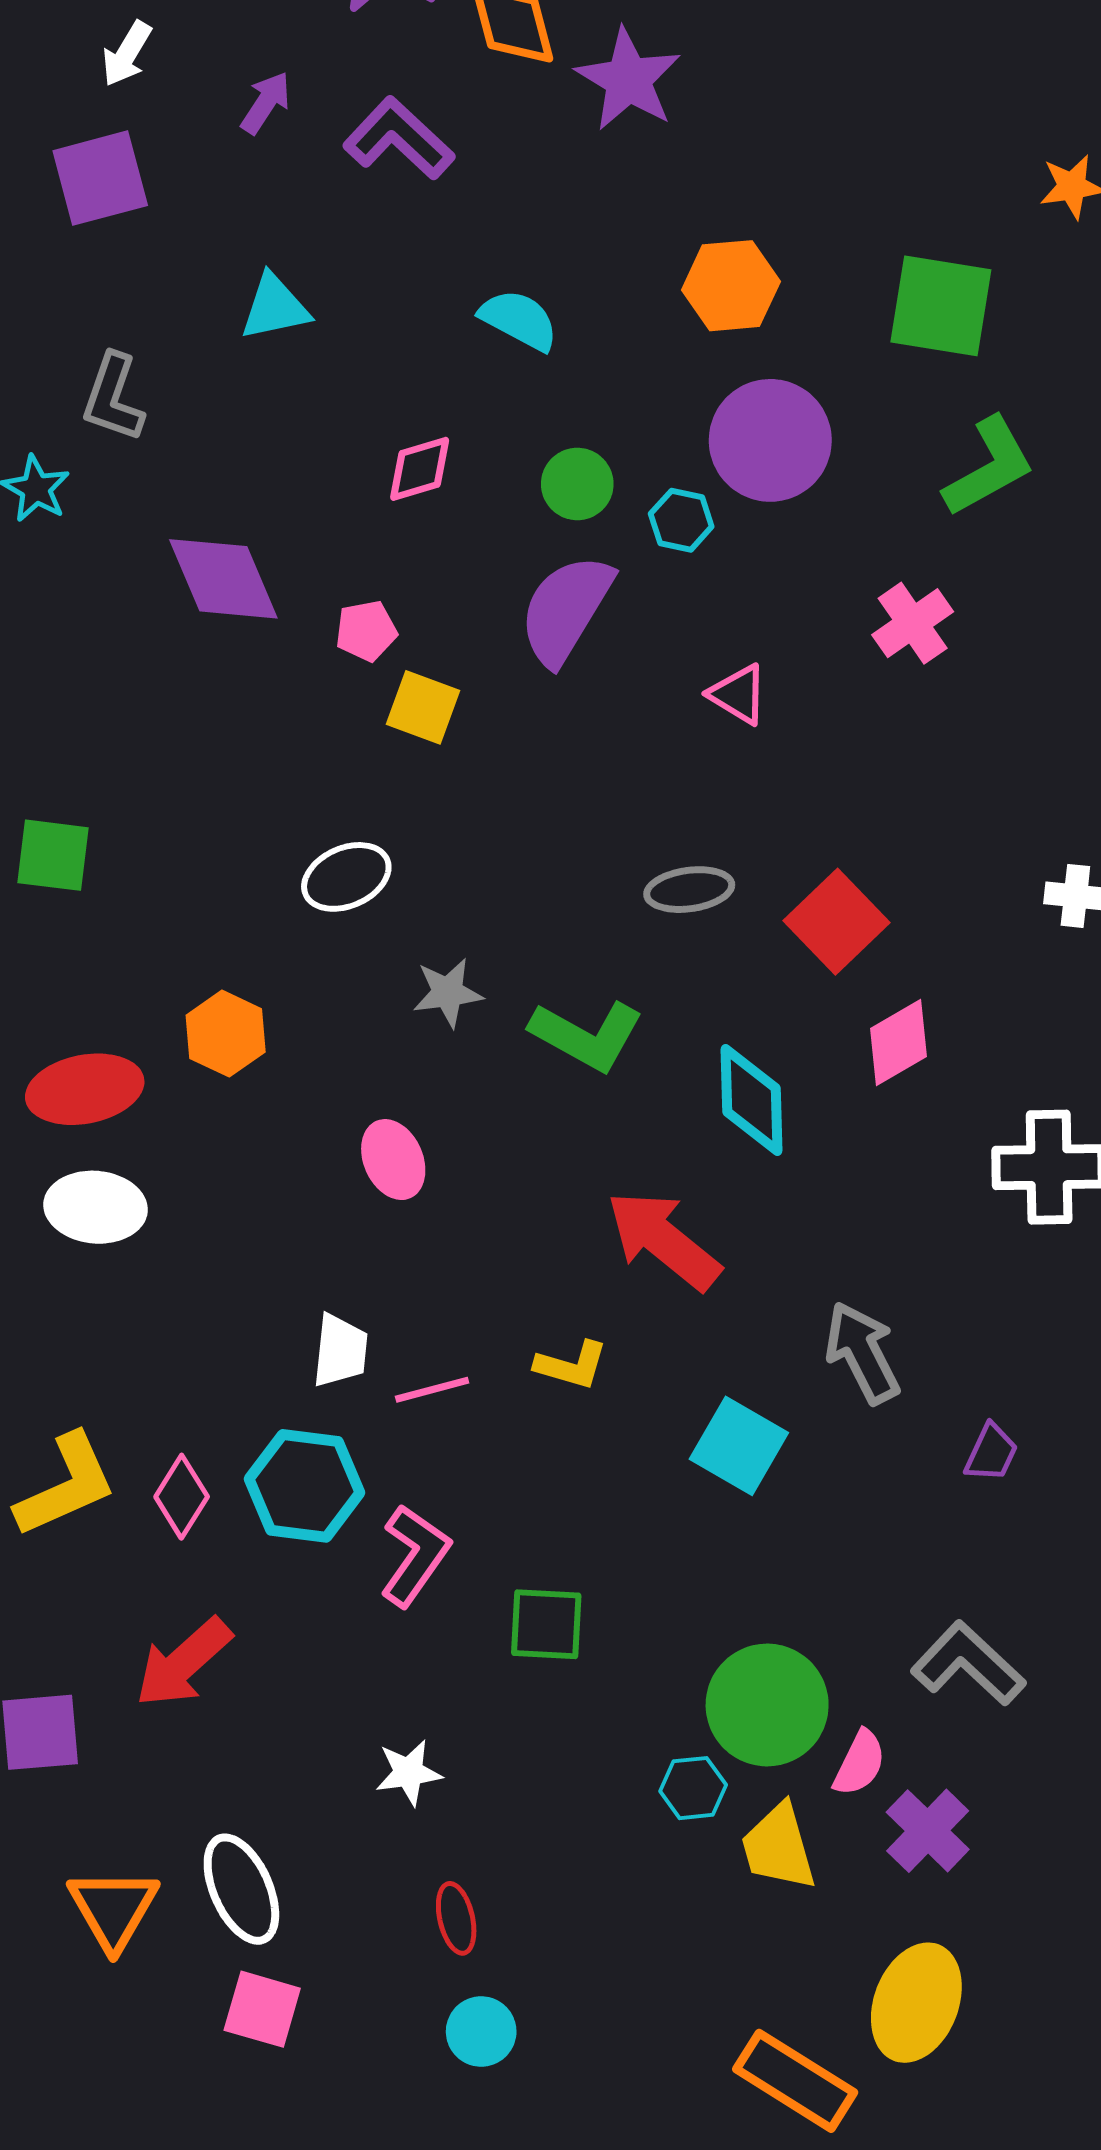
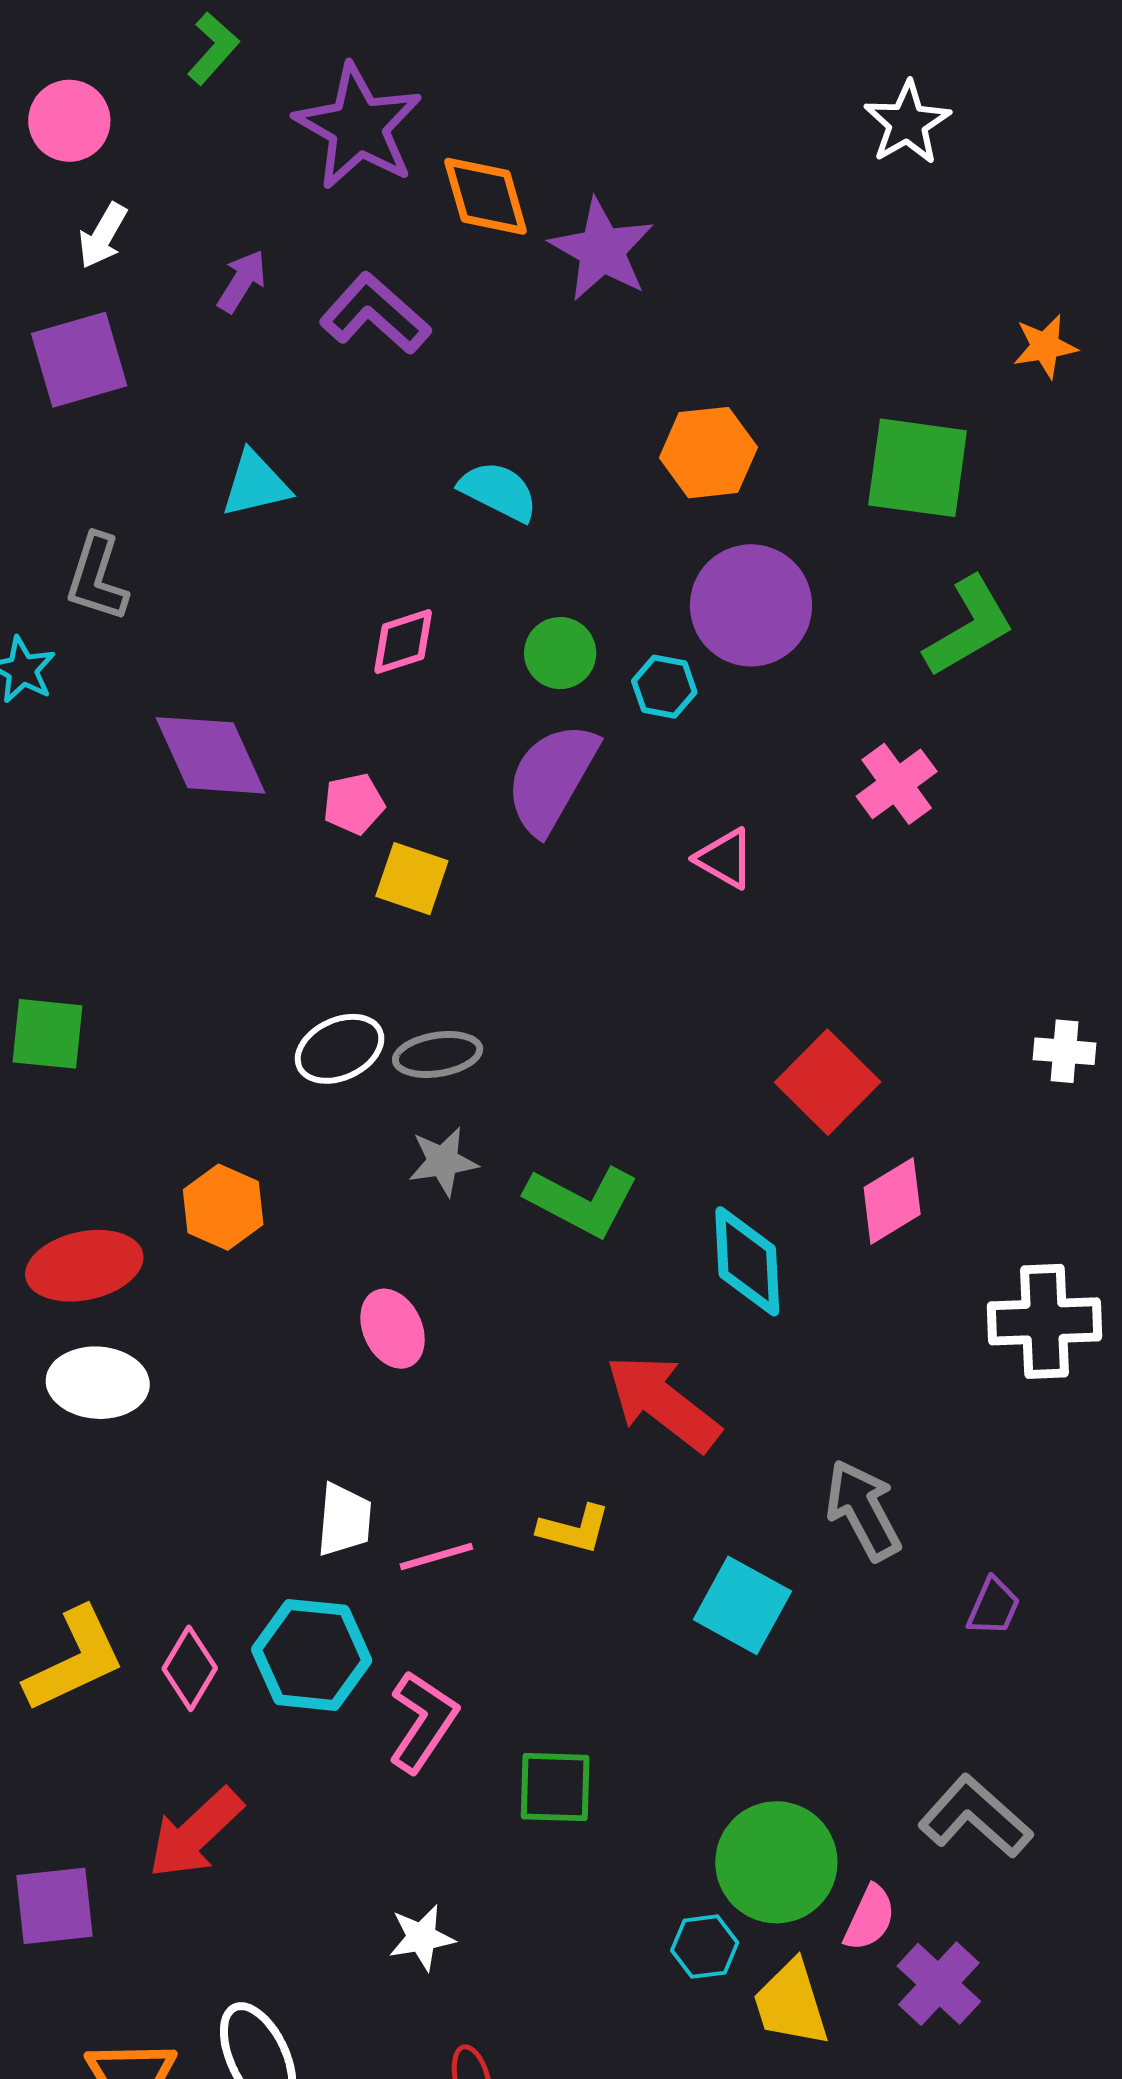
gray ellipse: (689, 890) -> (438, 1054), moved

